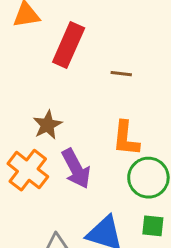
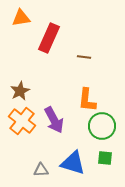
brown star: (47, 125) -> (20, 91), moved

